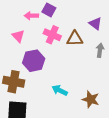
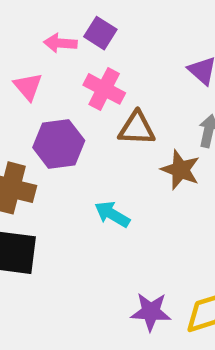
brown triangle: (75, 39) -> (137, 128), moved
brown star: (91, 99) -> (180, 170), moved

